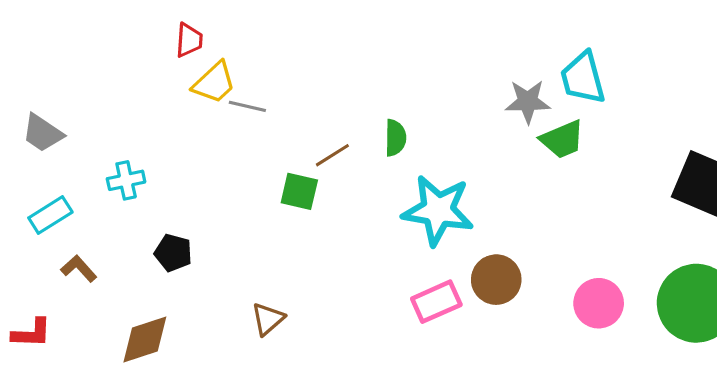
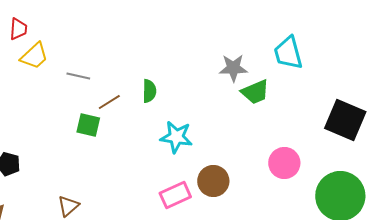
cyan trapezoid: (583, 78) -> (288, 53), moved
gray line: (247, 106) -> (78, 76), moved
cyan star: (438, 210) -> (176, 137), size x0.7
pink circle: (599, 303) -> (284, 163), moved

